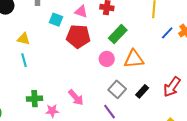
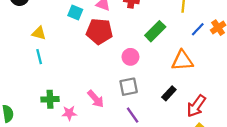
green rectangle: (118, 34) -> (155, 31), moved
orange triangle: (134, 59) -> (182, 61), moved
red arrow: (172, 87) -> (196, 106), moved
gray square: (117, 89) -> (129, 87), moved, turned 36

